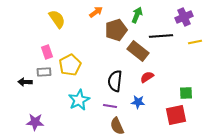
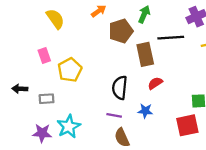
brown rectangle: (138, 51) -> (145, 54), turned 40
gray rectangle: (44, 72) -> (46, 99), moved
cyan star: (79, 100) -> (69, 126), moved
purple star: (35, 122) -> (42, 133), moved

